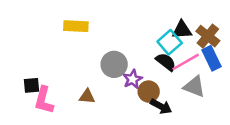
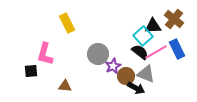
yellow rectangle: (76, 26) -> (67, 23), turned 60
brown cross: (208, 36) -> (174, 19), moved
gray triangle: (194, 87) -> (146, 74), moved
brown triangle: (87, 96) -> (65, 86), moved
pink L-shape: (44, 100) -> (45, 54), moved

